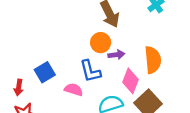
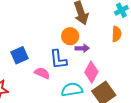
orange semicircle: (153, 60) -> (116, 34), moved, size x0.7

